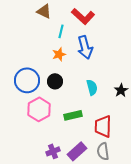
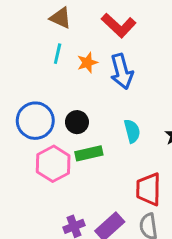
cyan line: (61, 31) -> (58, 54), moved
orange star: (59, 54) -> (87, 63), moved
green rectangle: (73, 115) -> (89, 153), moved

